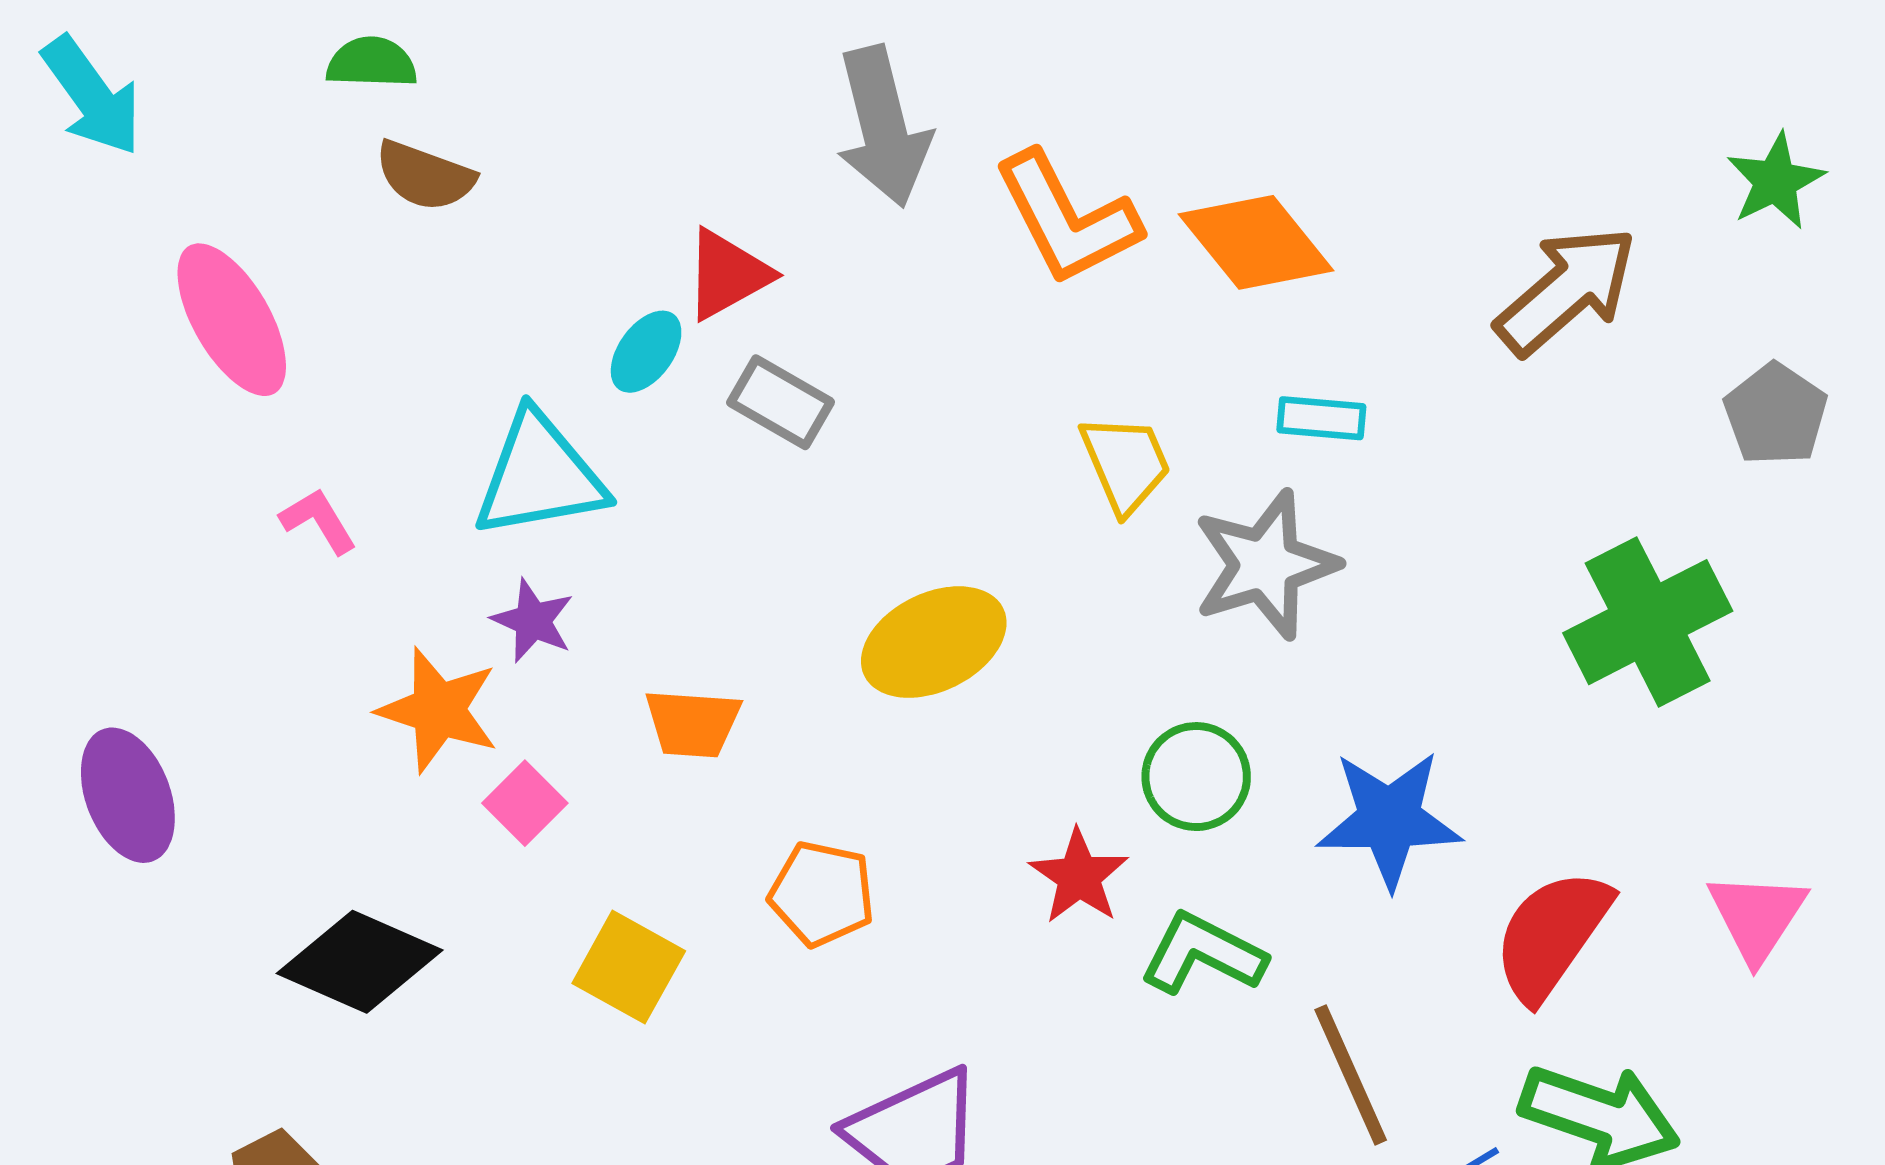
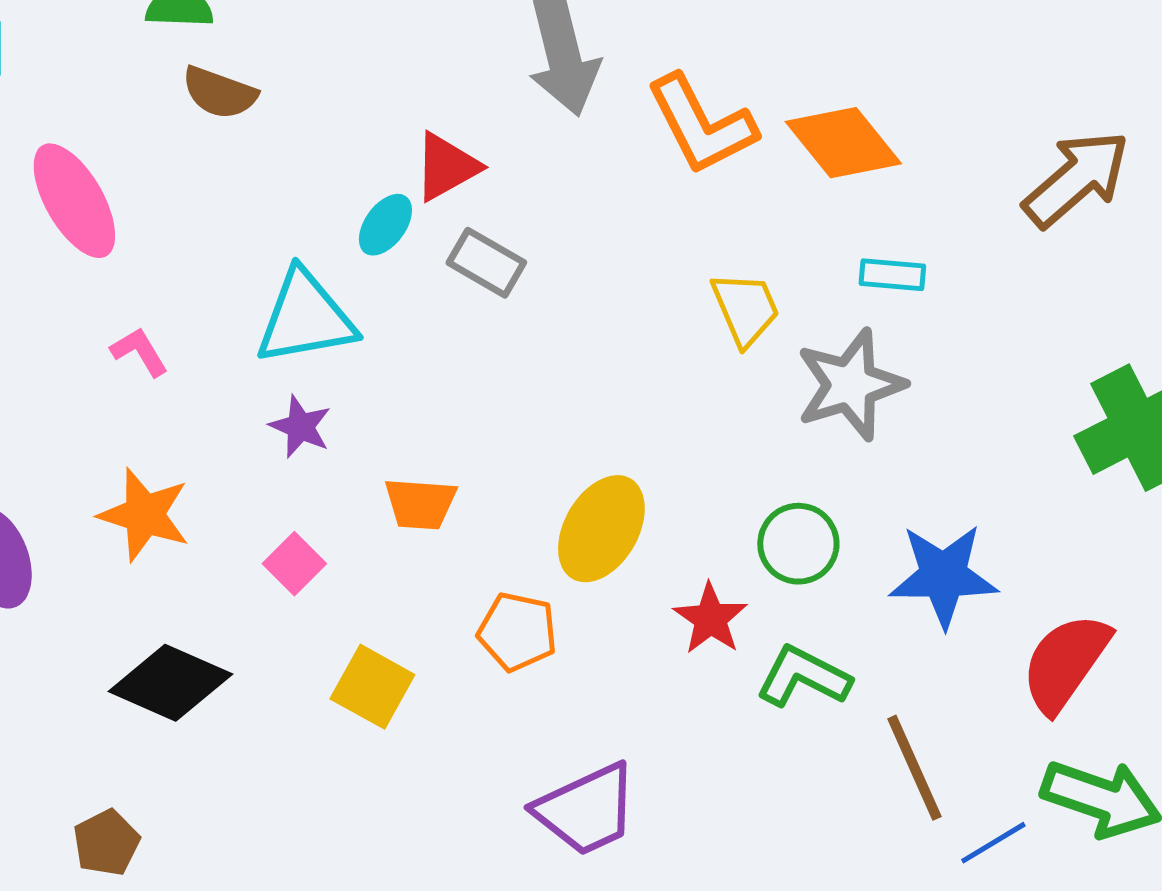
yellow ellipse: (934, 642) -> (601, 529), moved, turned -34
orange star: (438, 710) -> (144, 515), moved

